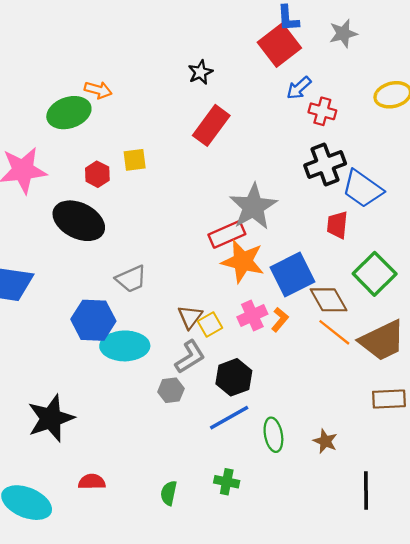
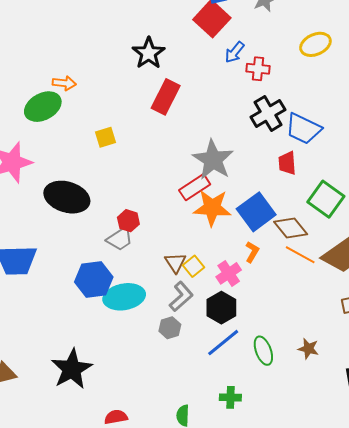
black star: (200, 72) -> (149, 53), size x1.5
red hexagon: (97, 174) -> (128, 221), moved
pink cross: (252, 316) -> (229, 273), moved

